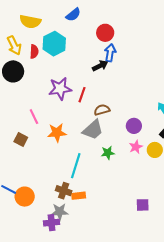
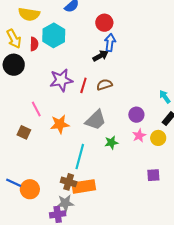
brown semicircle: (102, 110) -> (104, 85), moved
orange rectangle: (79, 196) -> (84, 186), size x1.6
purple square: (143, 205) -> (153, 175), moved

